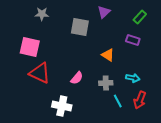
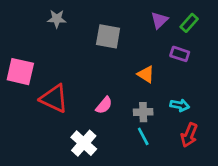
purple triangle: (104, 12) -> (159, 20), moved
pink square: (30, 47) -> (20, 72), moved
cyan line: (118, 101) -> (143, 136), moved
white cross: (62, 106) -> (84, 143), turned 30

